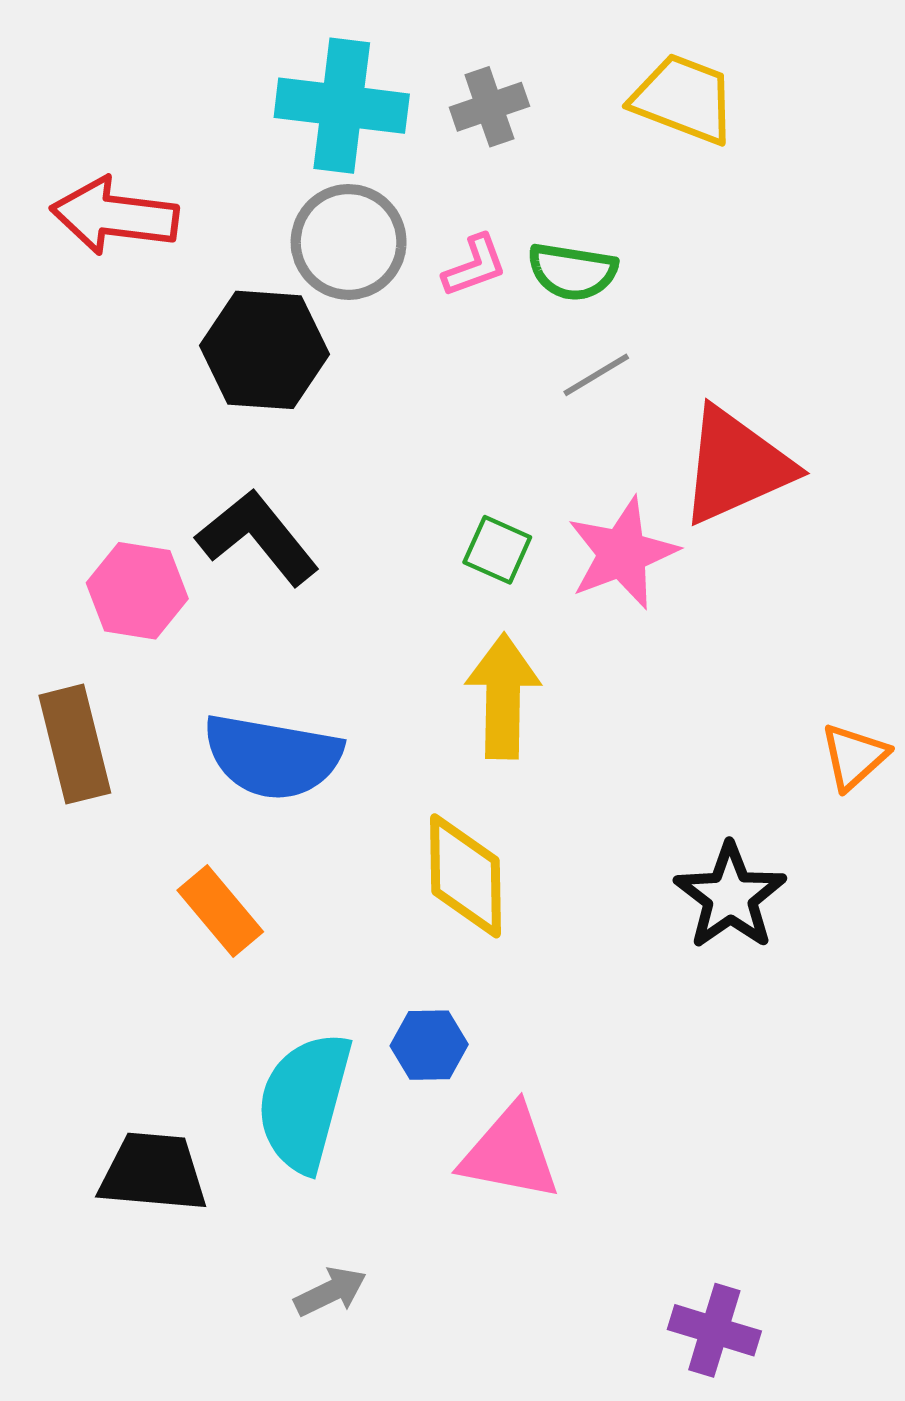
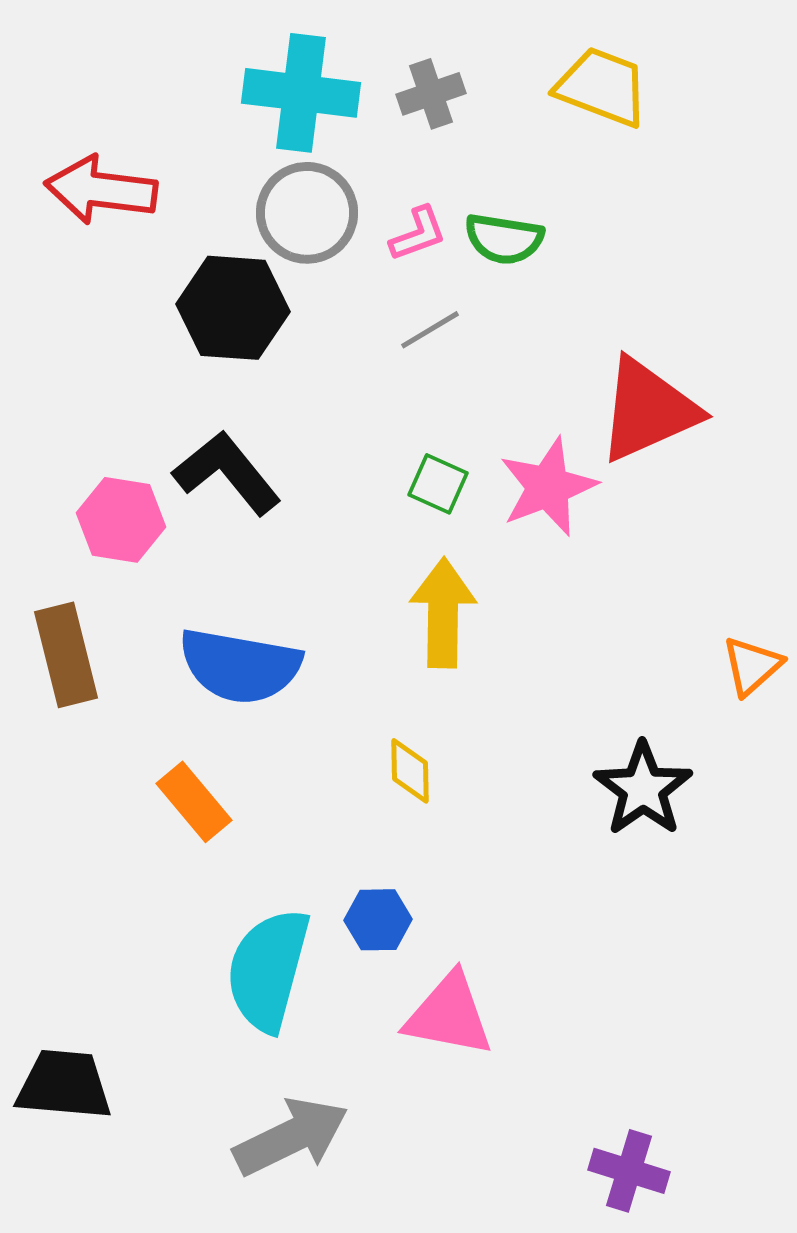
gray line: (596, 375) -> (430, 330), moved
yellow diamond: (466, 876) -> (410, 771), size x0.6
black trapezoid: (153, 1172) -> (64, 1085), moved
gray arrow: (330, 1292) -> (291, 1137), size x1.8

